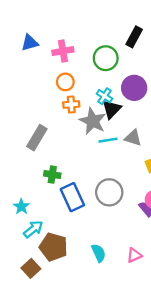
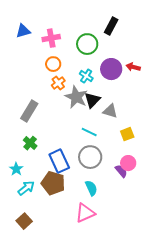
orange cross: (71, 104) -> (58, 83), turned -32
black triangle: (112, 109) -> (92, 100), moved
cyan line: (108, 140) -> (89, 132), moved, turned 35
green cross: (52, 175) -> (30, 143), moved, turned 32
brown pentagon: (53, 247) -> (53, 183), moved
cyan semicircle: (99, 253) -> (91, 188), moved
pink triangle: (134, 255) -> (85, 213), moved, size x1.5

